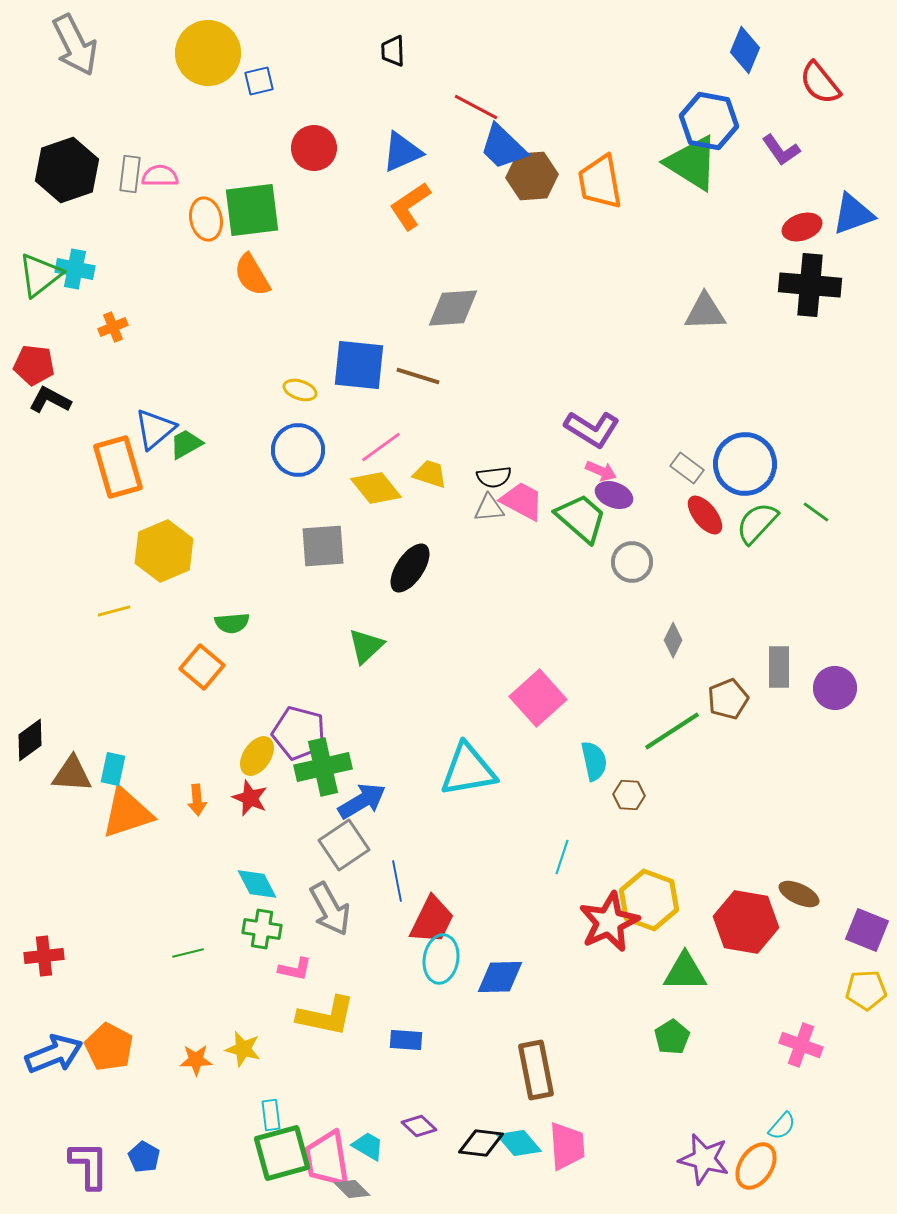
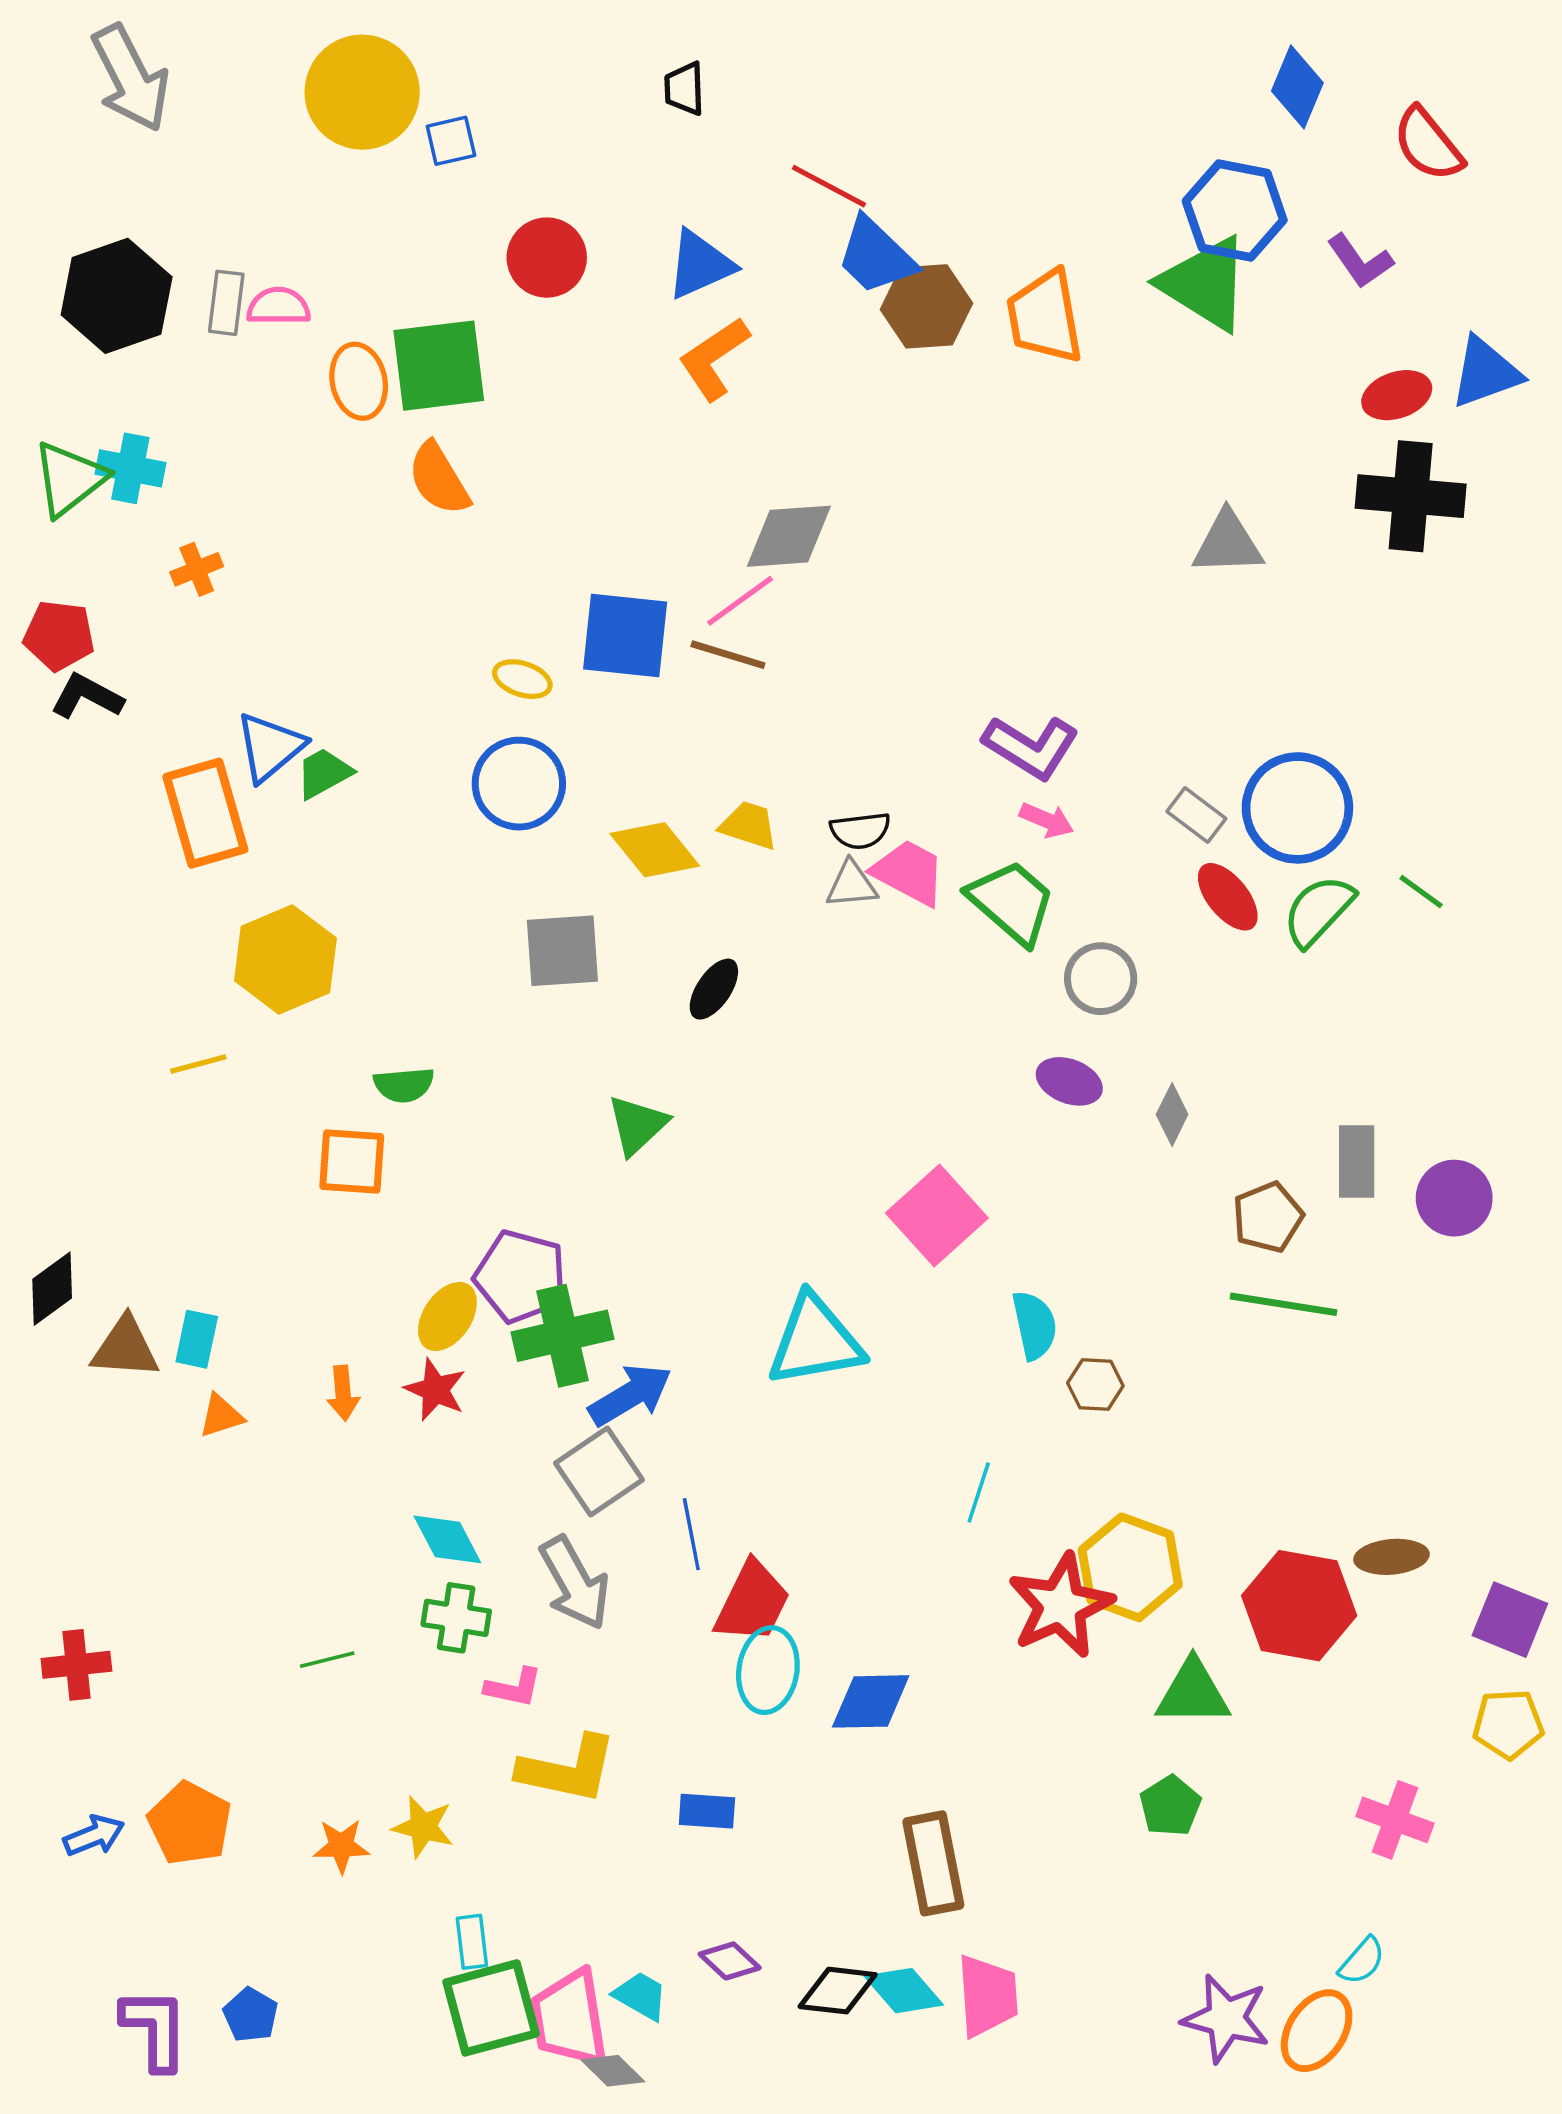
pink line: (381, 447) -> (740, 601), moved
purple ellipse: (614, 495) -> (1069, 1081), moved
black ellipse: (410, 568) -> (714, 989), size x0.7
orange square: (202, 667) -> (352, 1162), turned -36
green line: (672, 731) -> (1283, 1304), moved, turned 42
orange triangle: (127, 813) -> (221, 1416), size x0.5
brown ellipse: (799, 894) -> (1391, 1557), turned -30
blue arrow: (54, 1054) -> (94, 1836), size x0.6

